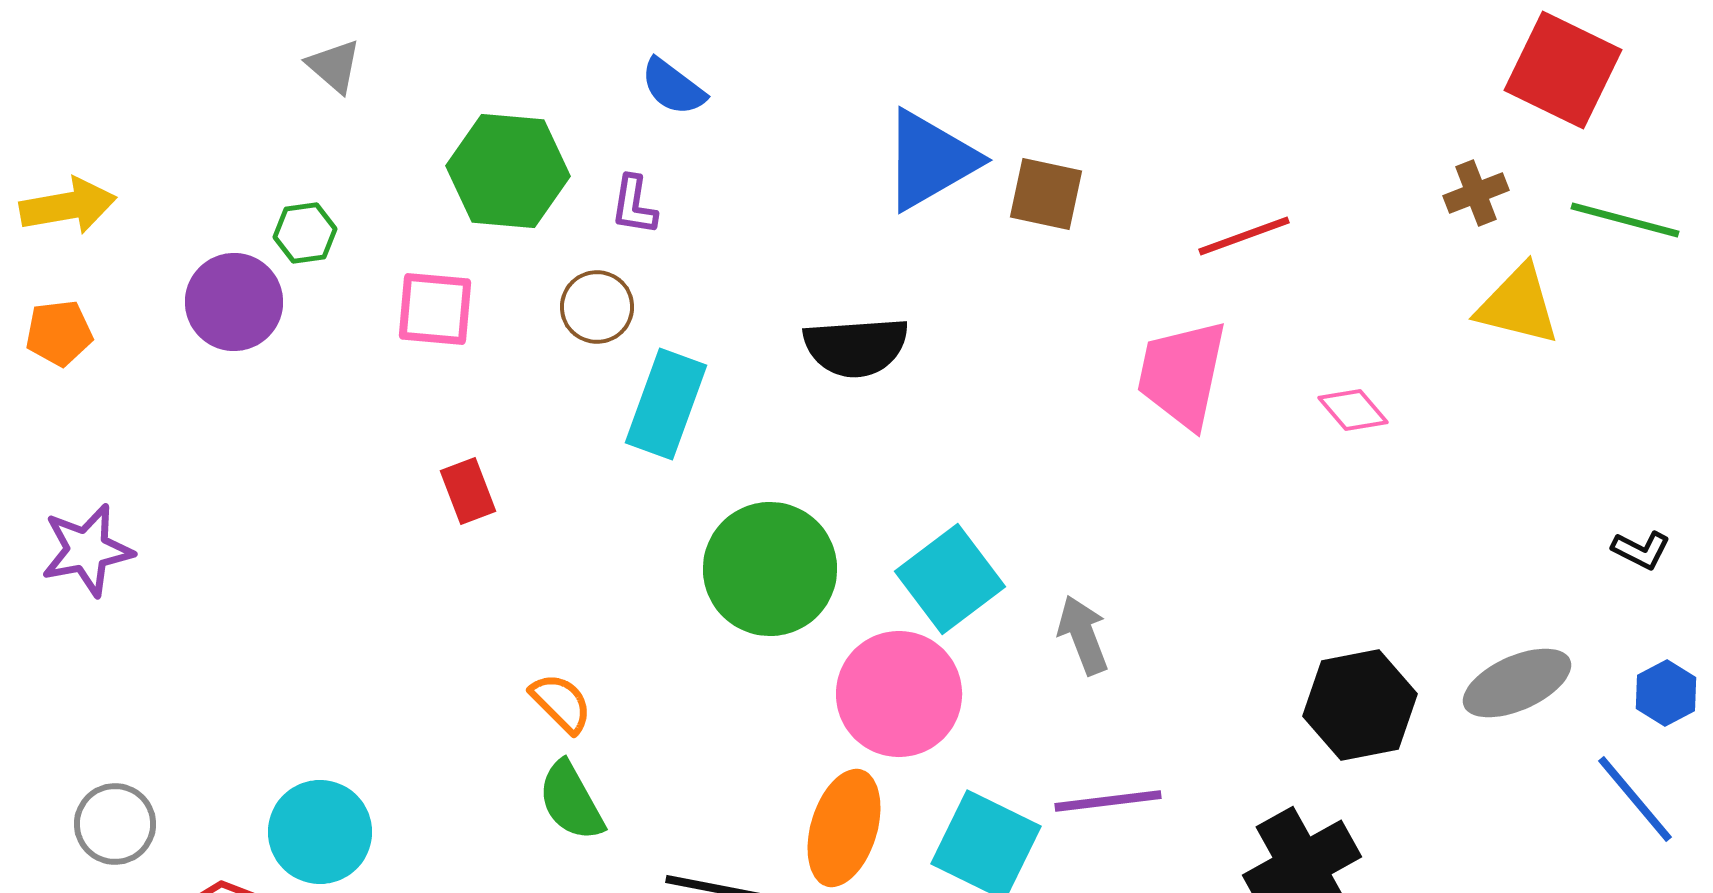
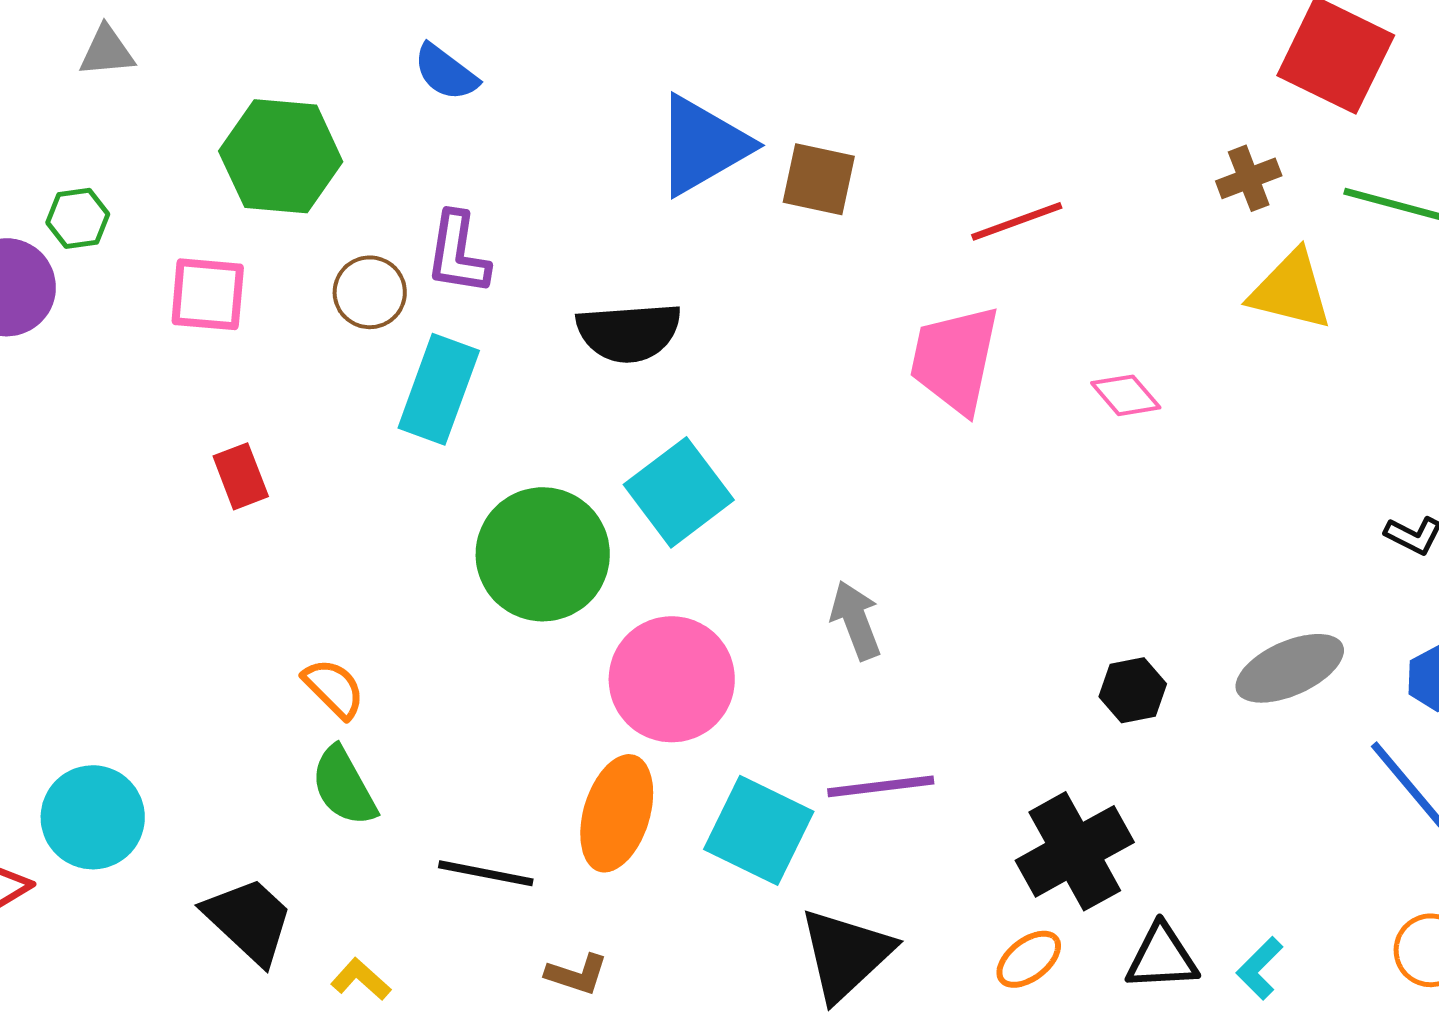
gray triangle: (334, 66) -> (107, 51), turned -46
purple L-shape: (634, 205) -> (458, 253), moved, size x1.4
cyan square: (950, 579) -> (679, 492), moved
black hexagon: (1360, 705) -> (1133, 690), size x0.6

